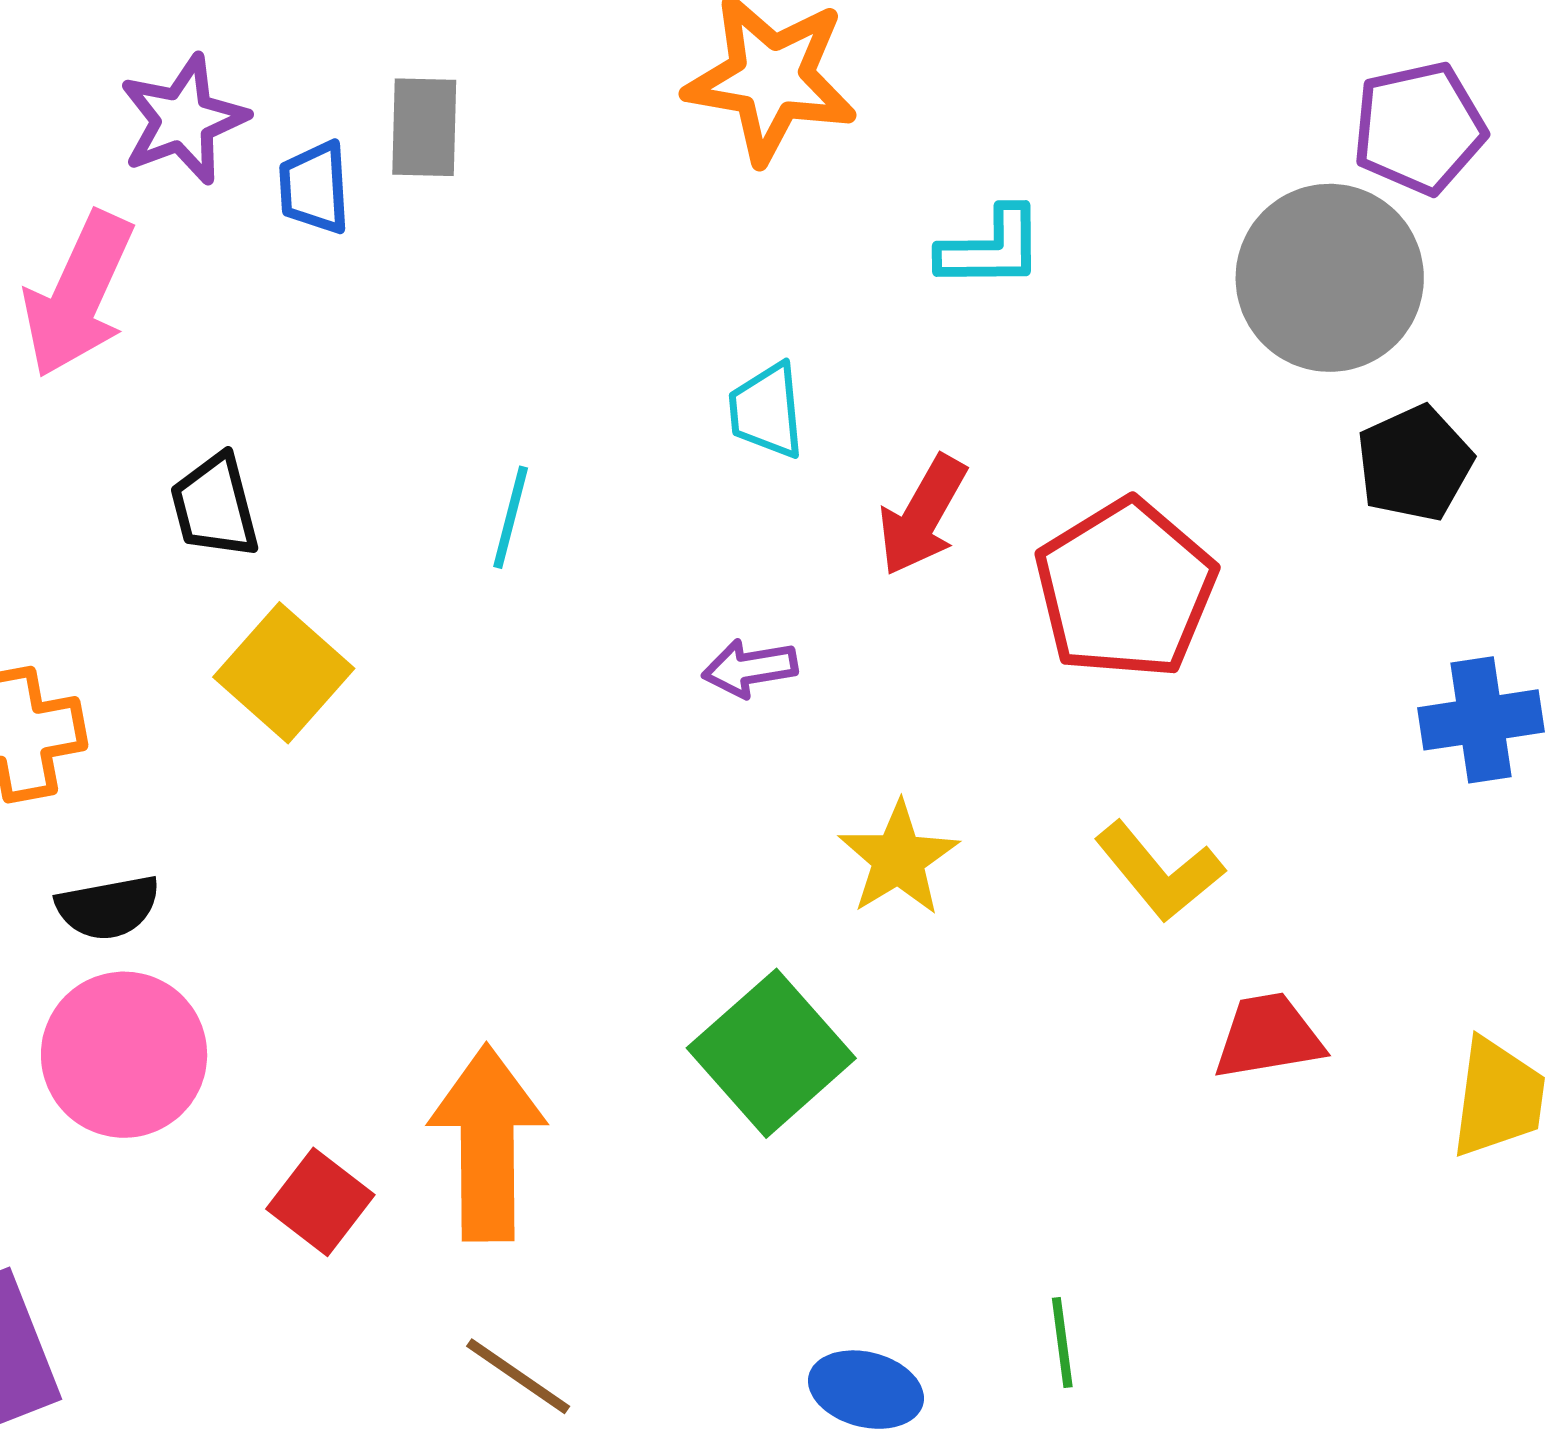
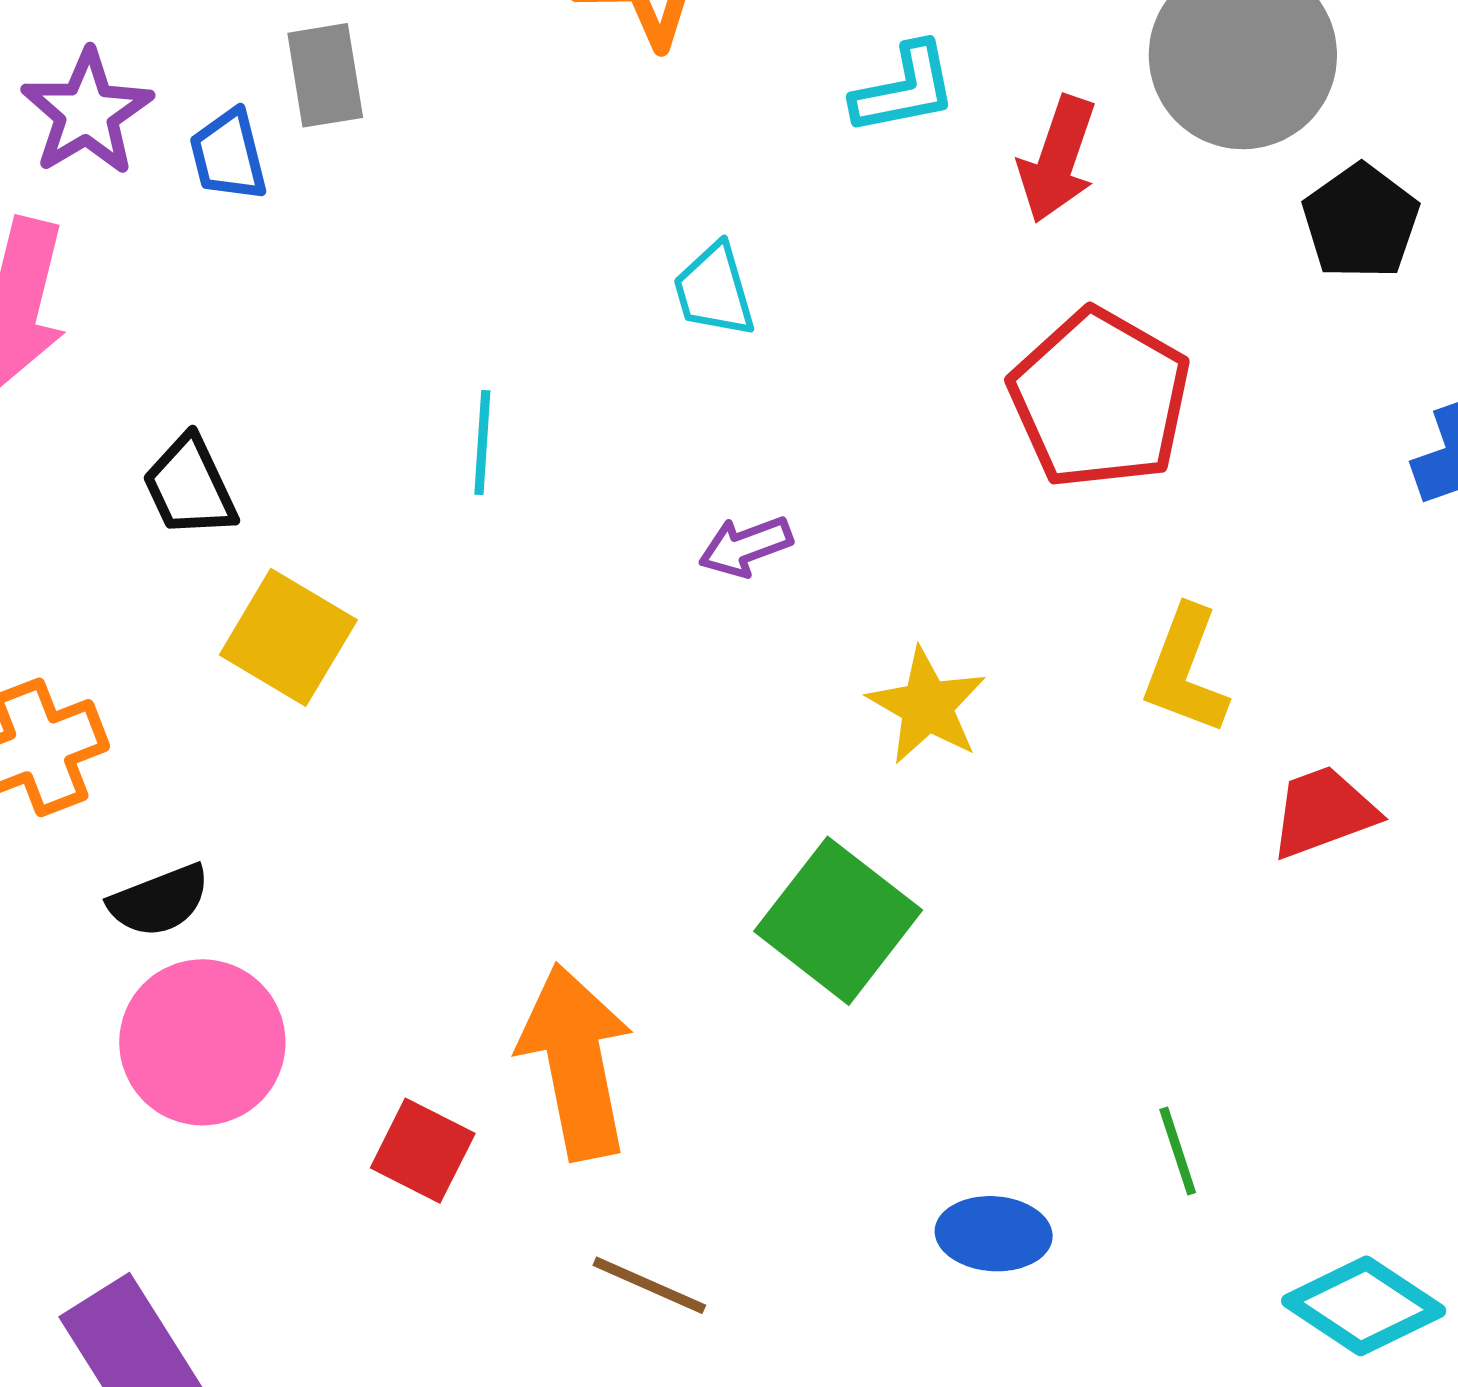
red arrow: (922, 515) -> (1057, 159), moved
yellow L-shape: (1159, 872) -> (1186, 670), turned 71

